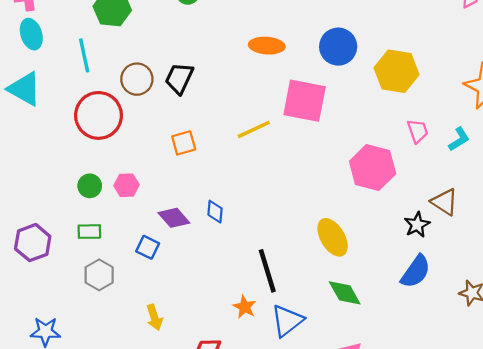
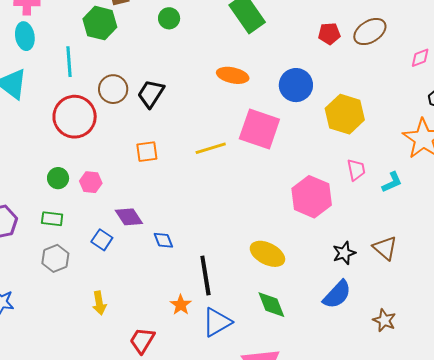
brown triangle: (445, 202) -> (385, 248), moved
blue diamond: (215, 212) -> (163, 240), moved, turned -35
yellow ellipse: (333, 237) -> (267, 254), turned -40

